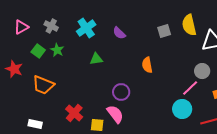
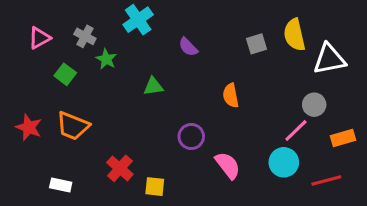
cyan cross: (86, 28) -> (138, 20), moved
green star: (57, 50) -> (106, 59), moved
red star: (14, 69) -> (29, 127), moved
pink semicircle: (115, 114) -> (228, 165), moved

